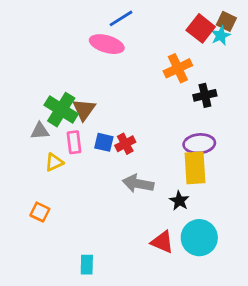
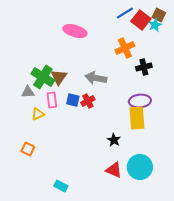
blue line: (121, 18) -> (125, 13), moved
gray arrow: (138, 184) -> (96, 78), moved
black star: (179, 201) -> (114, 140), moved
cyan rectangle: (87, 265) -> (61, 186), turned -64

